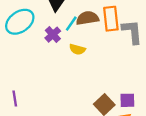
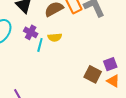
cyan line: (71, 24) -> (40, 45), moved

